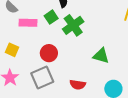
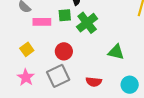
green square: (51, 17) -> (65, 15), turned 32
yellow square: (12, 50) -> (27, 49), turned 32

